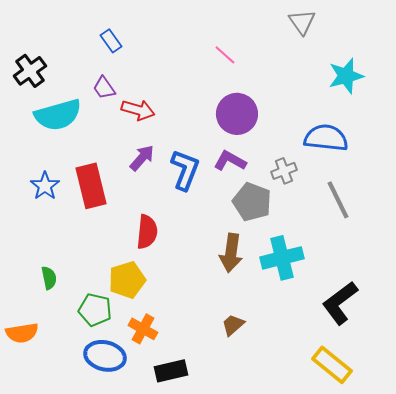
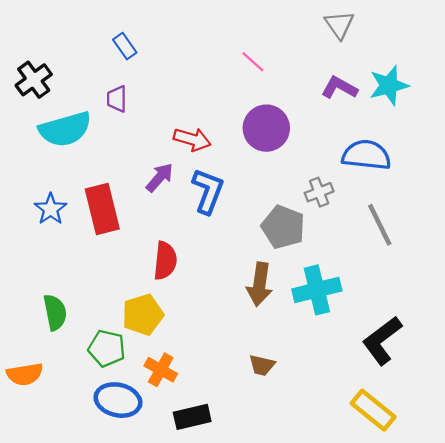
purple trapezoid: (104, 88) -> (117, 99), turned 35
red arrow: (138, 110) -> (192, 139), moved
purple L-shape: (230, 161) -> (339, 88), moved
green semicircle: (49, 278) -> (55, 312), size x1.4
brown trapezoid: (233, 325) -> (262, 365), turned -125

